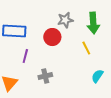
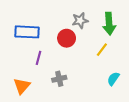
yellow line: (86, 48) -> (102, 50), turned 64

